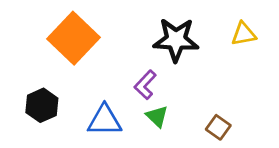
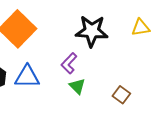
blue triangle: (105, 120) -> (27, 77), moved

